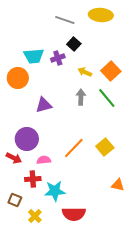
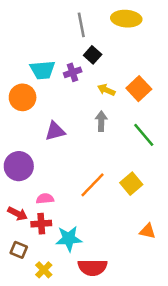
gray line: (65, 20) -> (81, 25), turned 60
green line: (107, 98) -> (144, 135), moved
purple circle: (27, 139) -> (19, 166), moved
red arrow: (14, 158) -> (18, 214), moved
pink semicircle: (44, 160) -> (45, 199), moved

